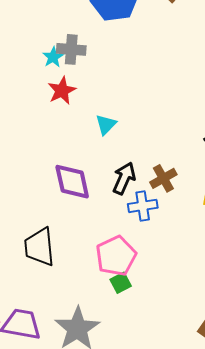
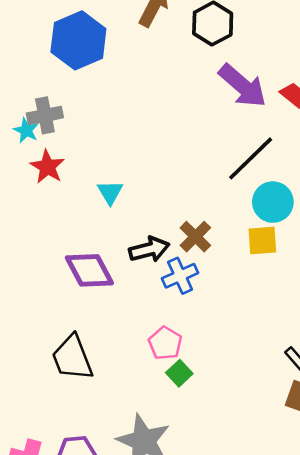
black arrow: (124, 178) -> (149, 249), turned 68
pink pentagon: (116, 256) -> (165, 343), size x0.7

